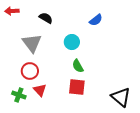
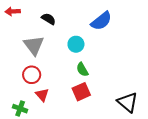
blue semicircle: (96, 20) -> (101, 21), size x1.5
red square: (77, 87) -> (81, 92), turned -30
green cross: (19, 95) -> (20, 109), moved

